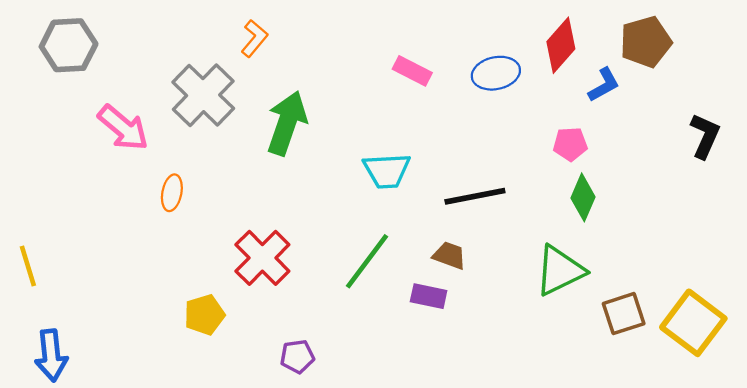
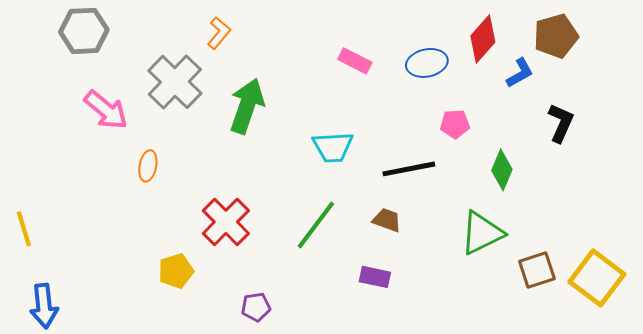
gray hexagon: (69, 45) -> (84, 31), moved
black L-shape: (705, 136) -> (561, 123), moved
pink pentagon: (570, 144) -> (455, 124), moved
purple rectangle: (429, 296) -> (375, 277), moved

